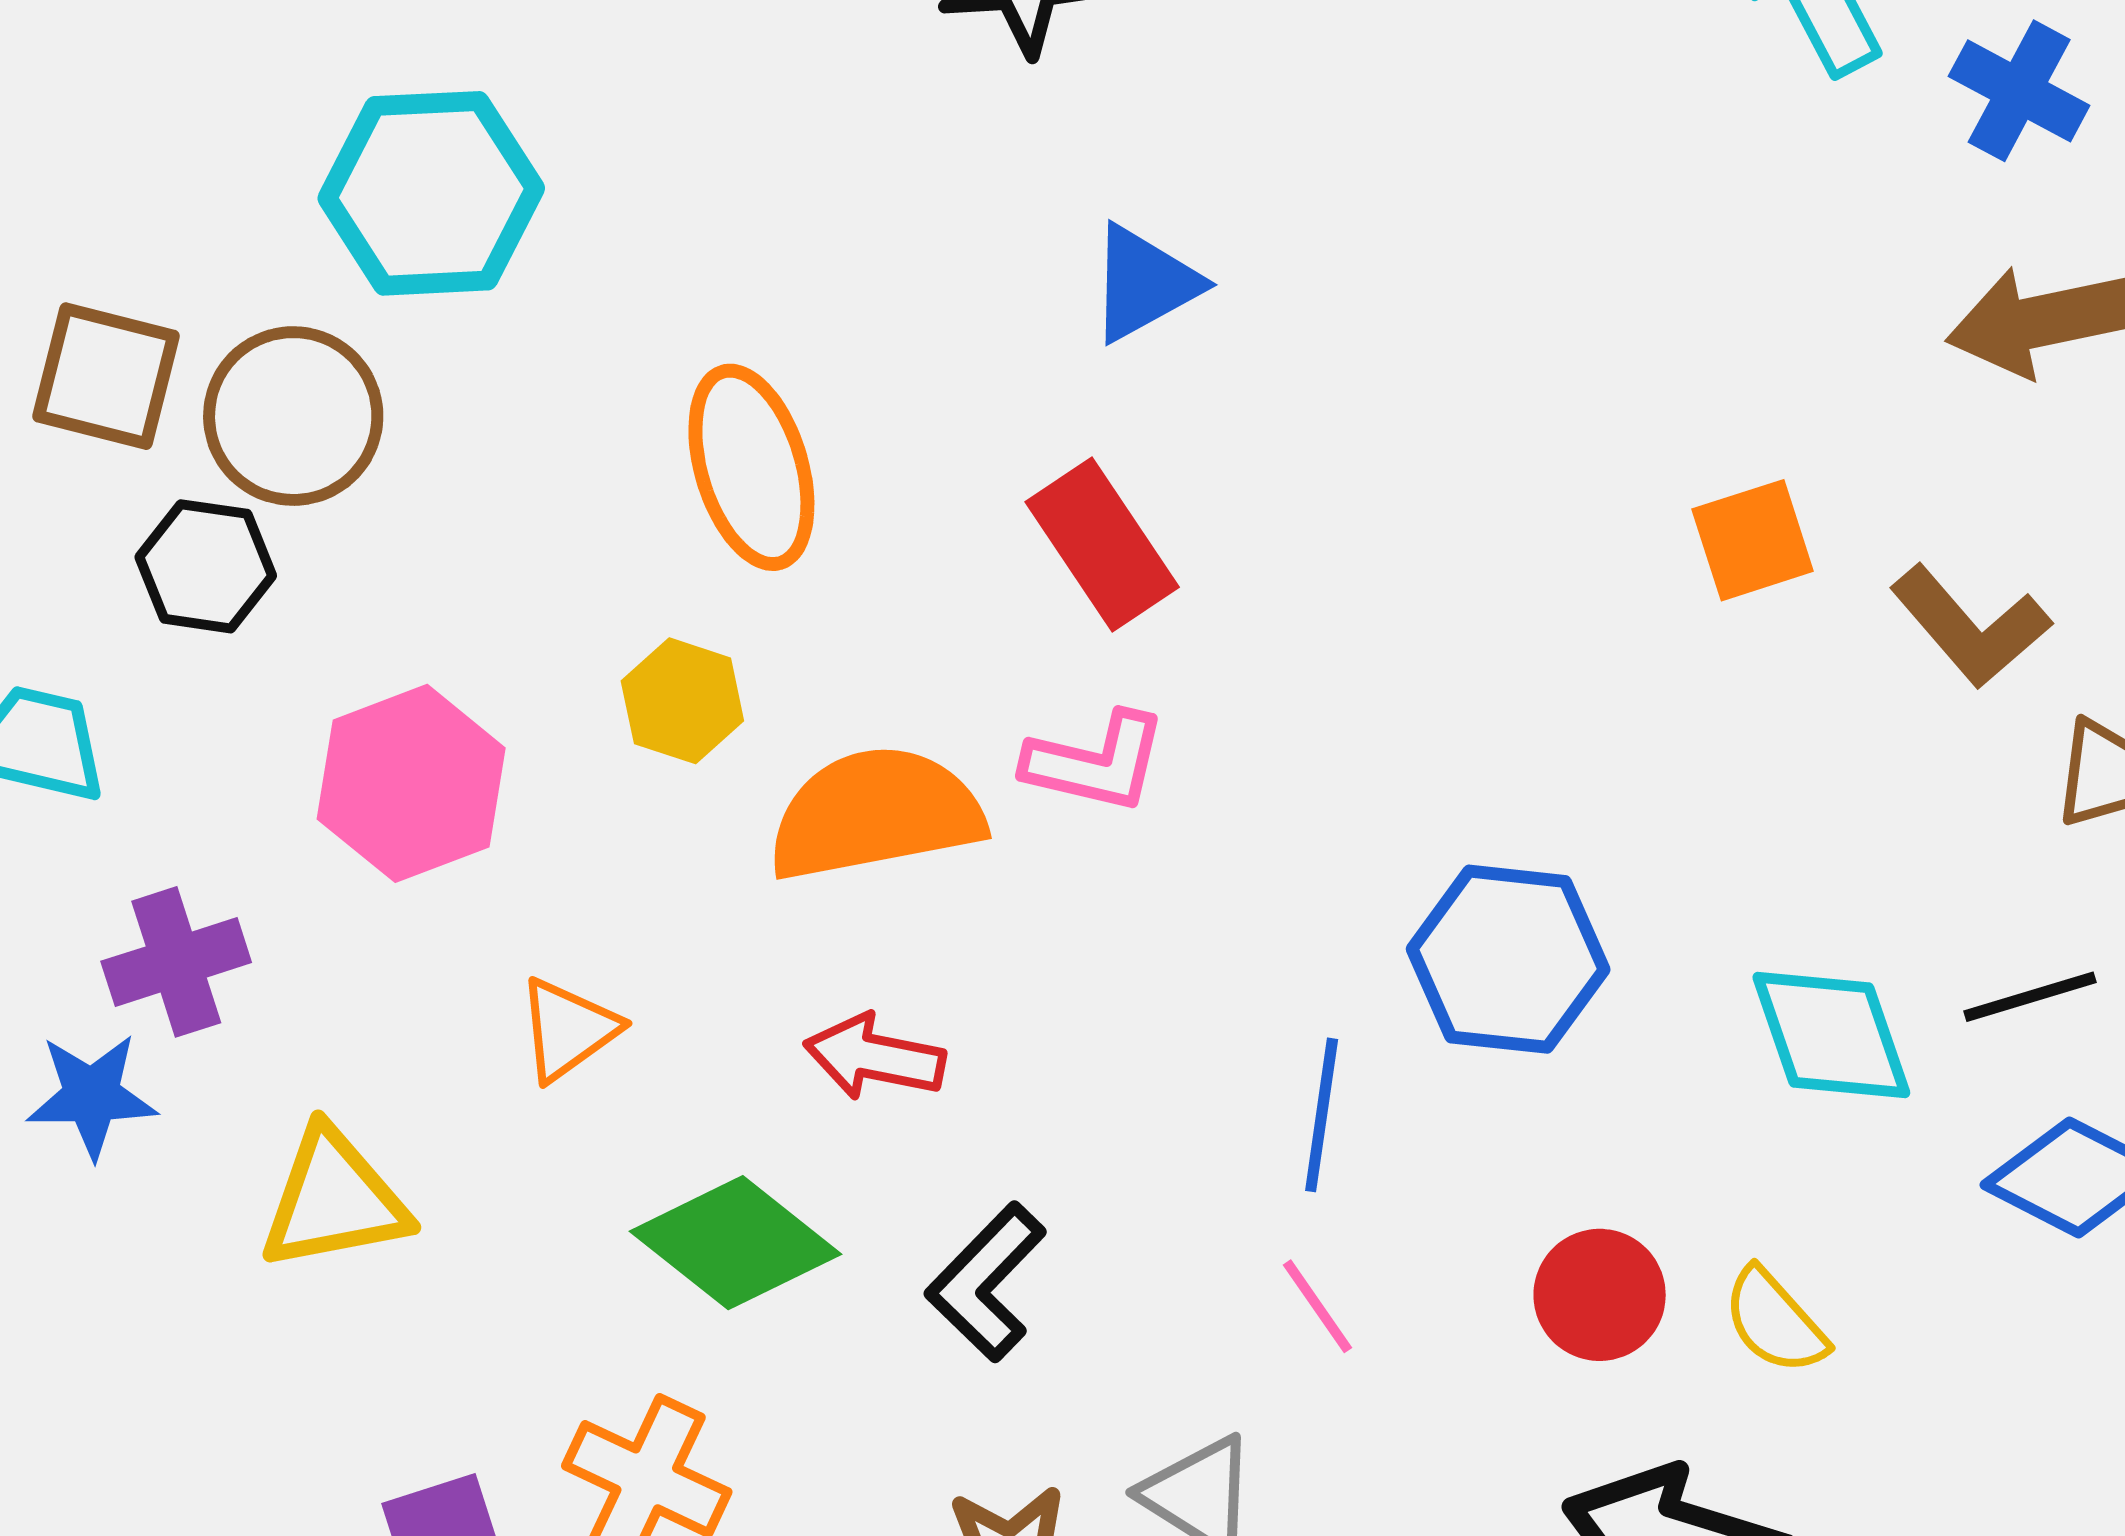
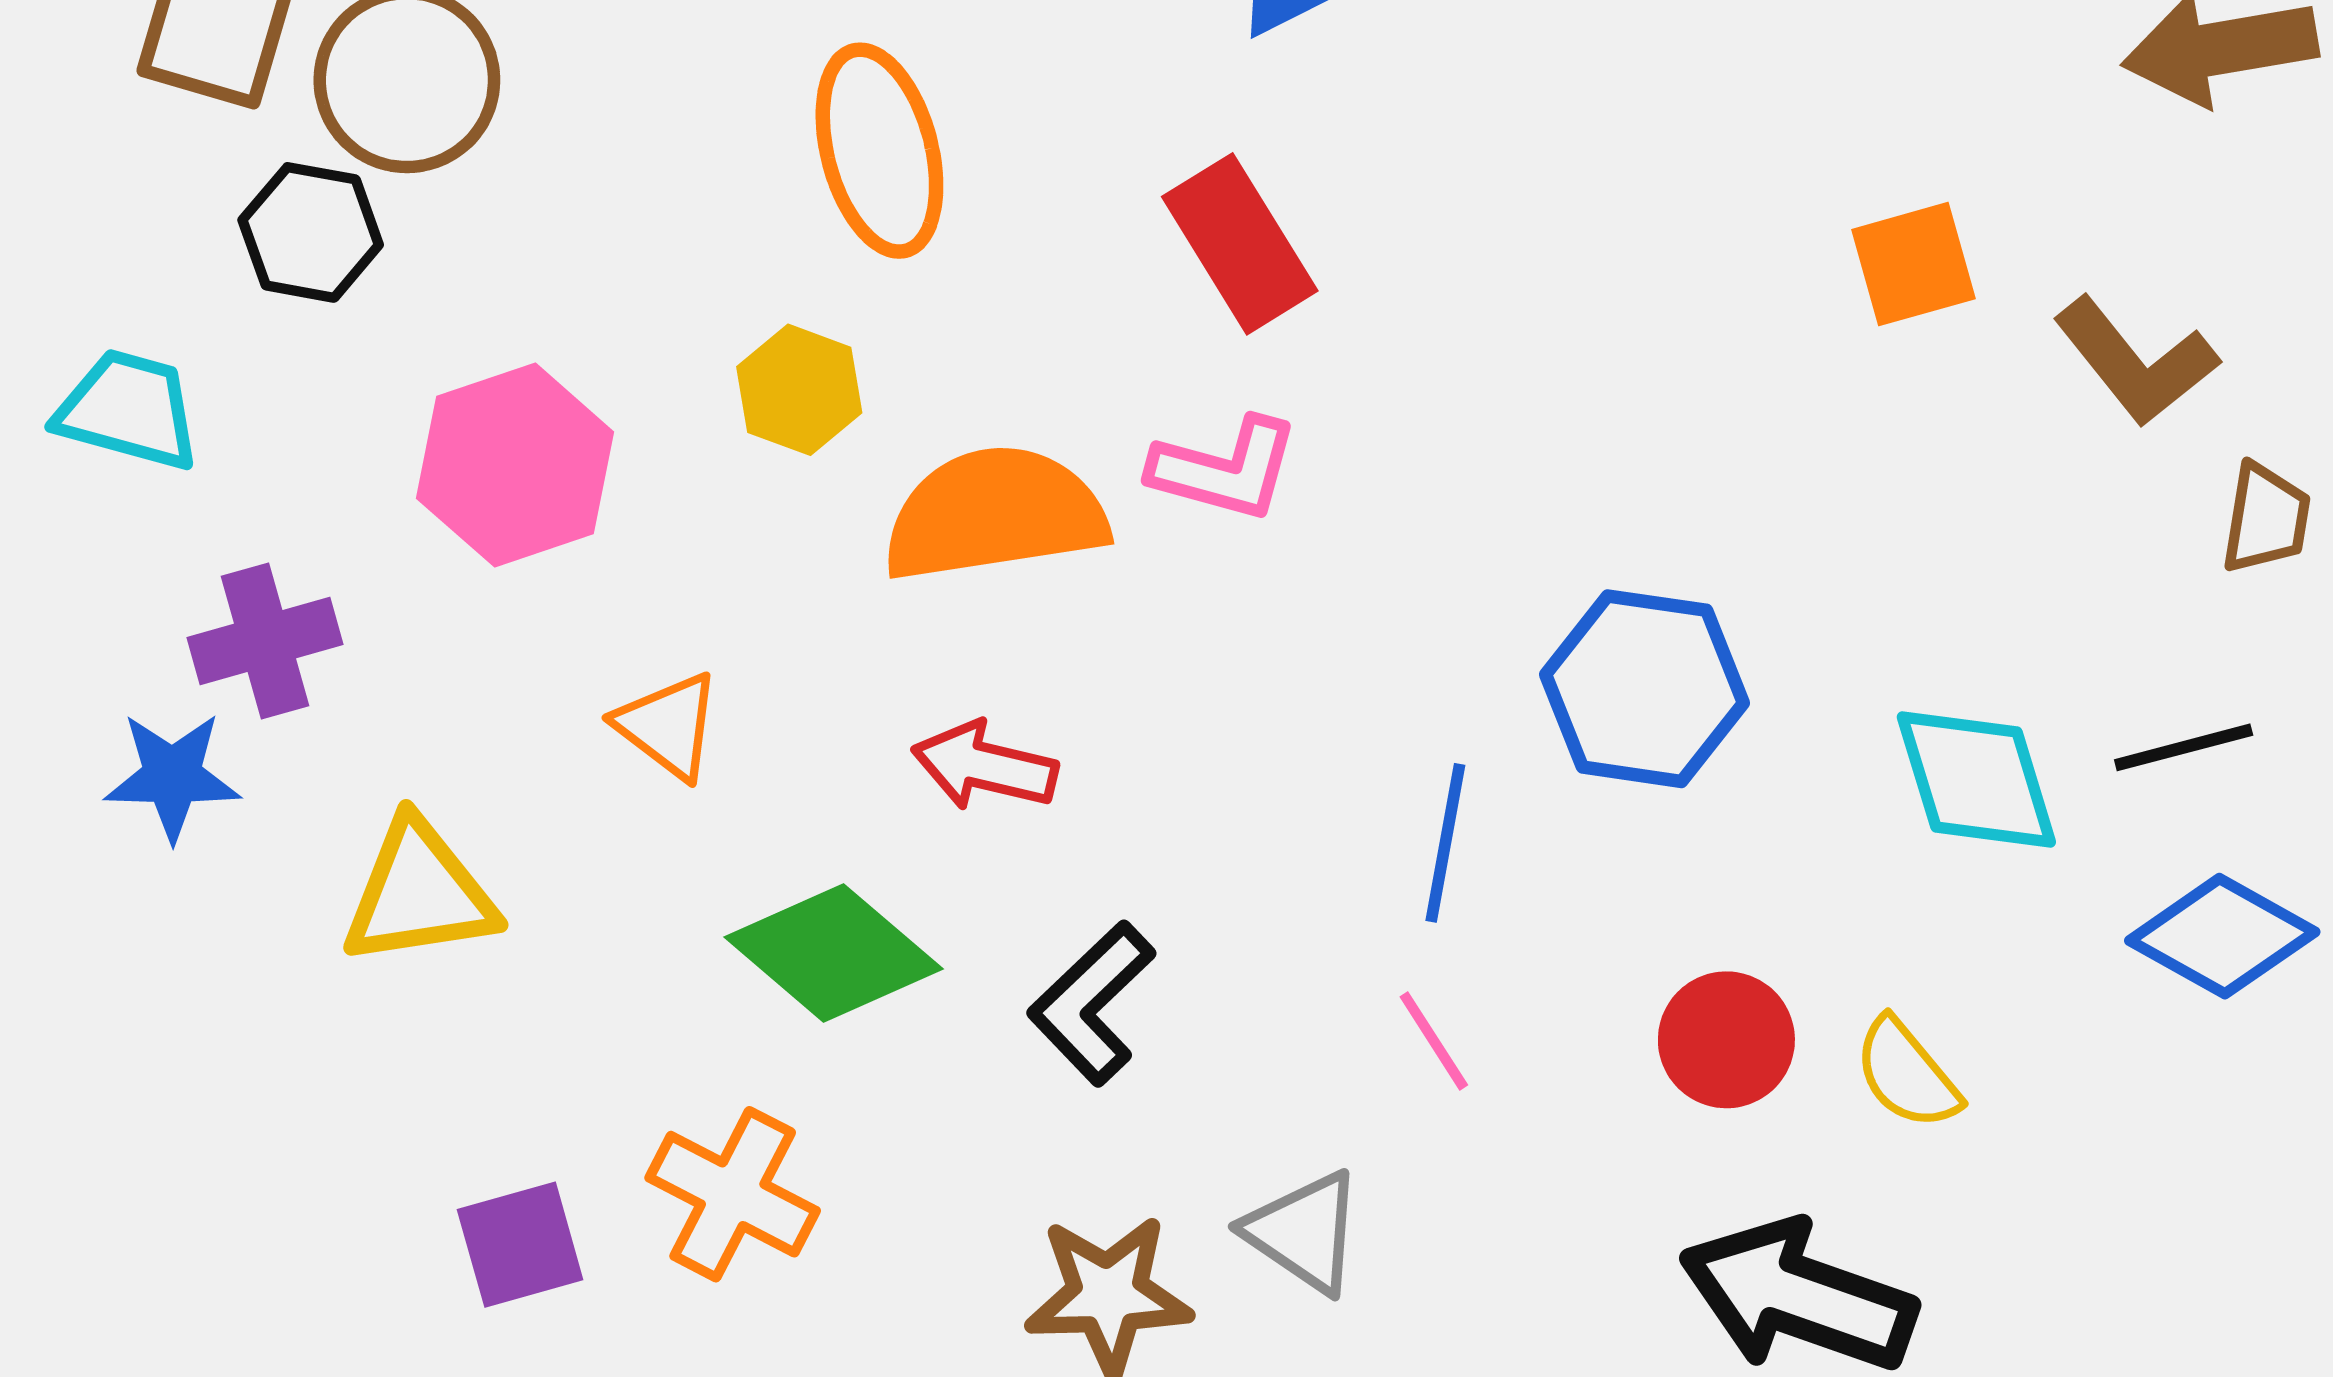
orange triangle: (568, 1029) -> (668, 726), turned -49

